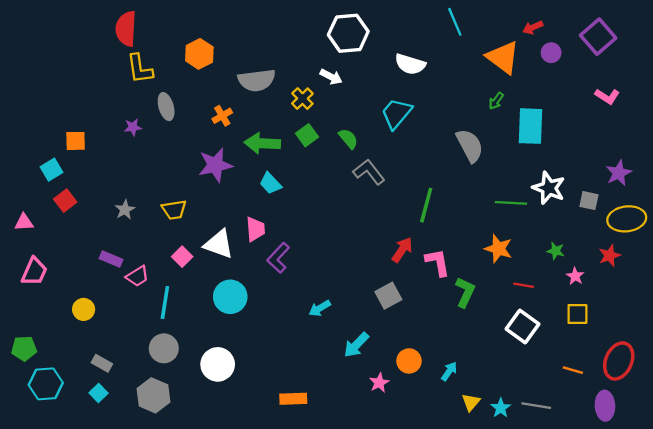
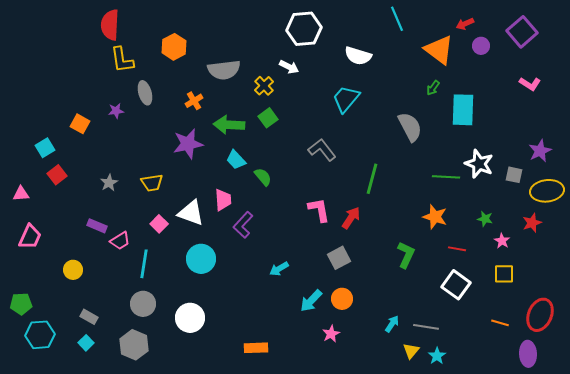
green semicircle: (348, 139) -> (263, 177), moved
orange square: (76, 141) -> (80, 124), moved, turned 30
pink L-shape: (438, 262) -> (319, 210), moved
orange circle: (409, 361) -> (342, 299), moved
gray line: (536, 406) -> (426, 327), moved

